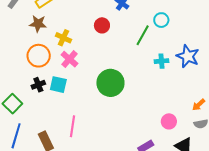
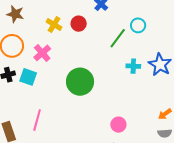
yellow cross: (63, 38) -> (54, 25), moved
pink circle: (169, 121) -> (118, 125), moved

